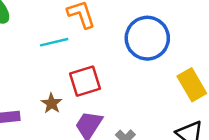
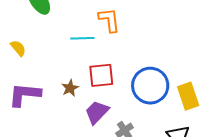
blue circle: (147, 38) -> (150, 86), moved

